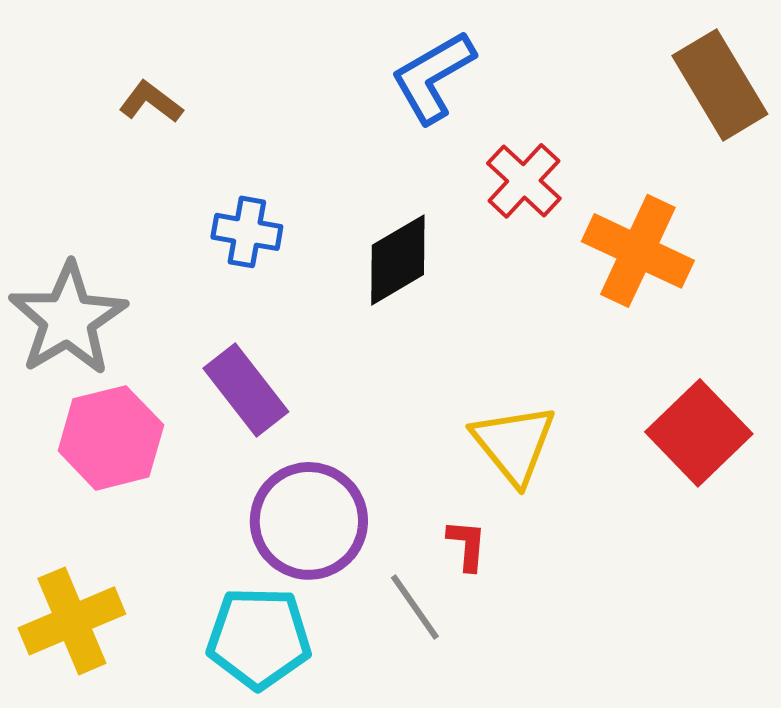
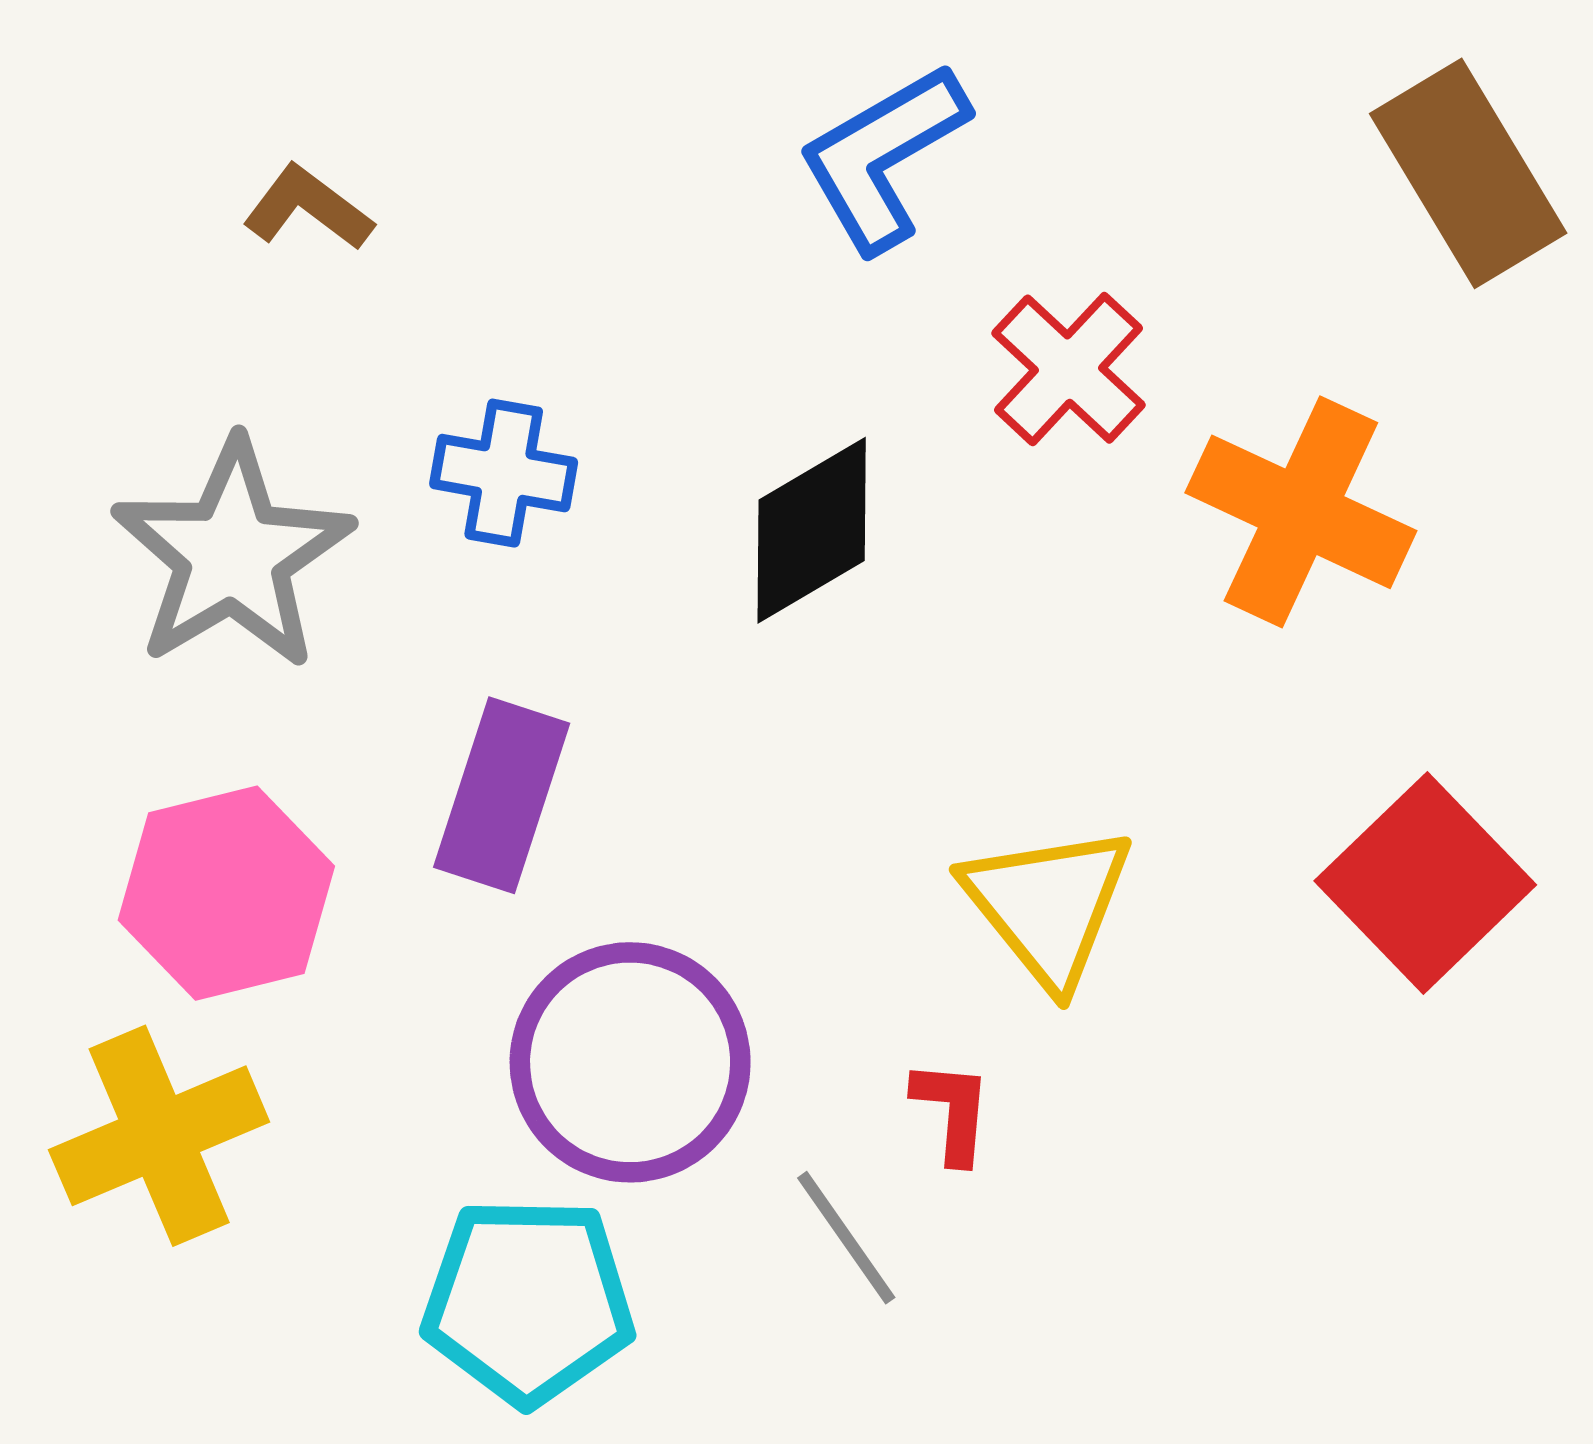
gray star: (68, 319) -> (232, 555), moved
purple rectangle: (246, 390) -> (502, 795), turned 56
yellow cross: (72, 621) -> (159, 1136), moved

